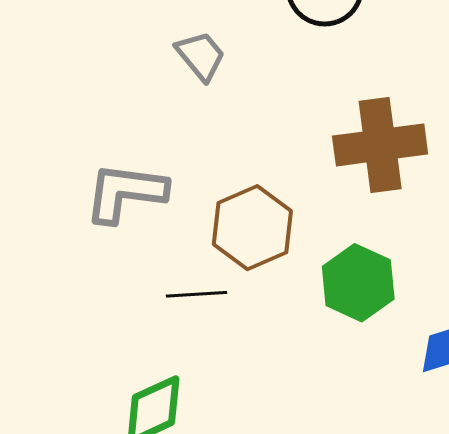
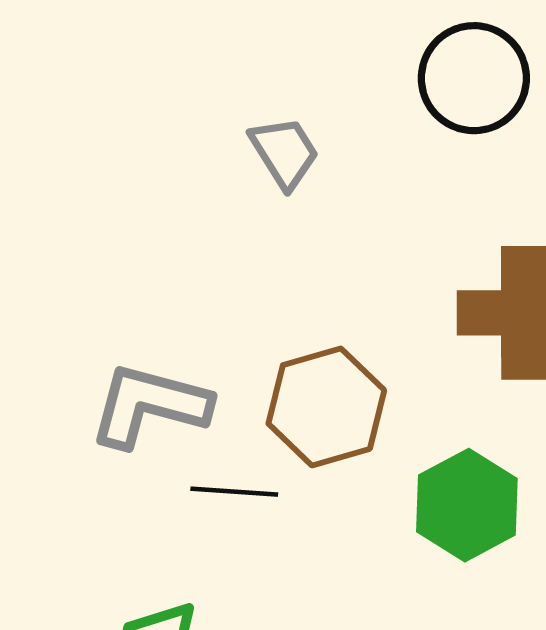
gray L-shape: (125, 193) -> (149, 405), moved

